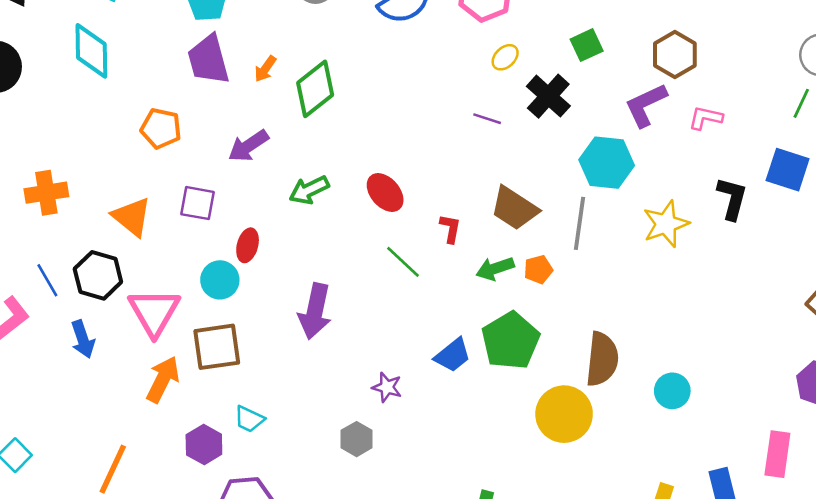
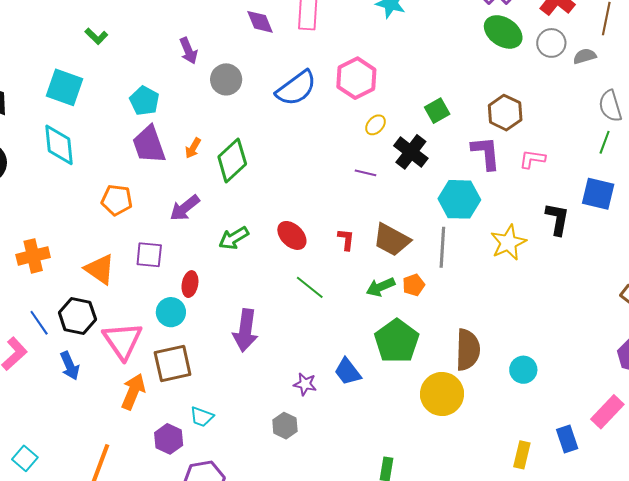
purple L-shape: (646, 105) -> (486, 153), turned 114
red L-shape: (450, 229) -> (346, 239), moved
blue trapezoid: (453, 355) -> (348, 372), moved, turned 96
pink rectangle: (777, 454) -> (607, 412), turned 40

